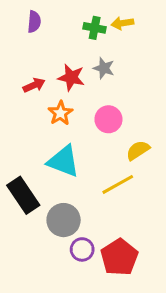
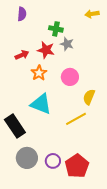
yellow arrow: (122, 23) -> (92, 14), moved
green cross: (95, 28) -> (56, 29), moved
yellow semicircle: (138, 150) -> (89, 97), turned -35
gray circle: (64, 220) -> (27, 158), moved

